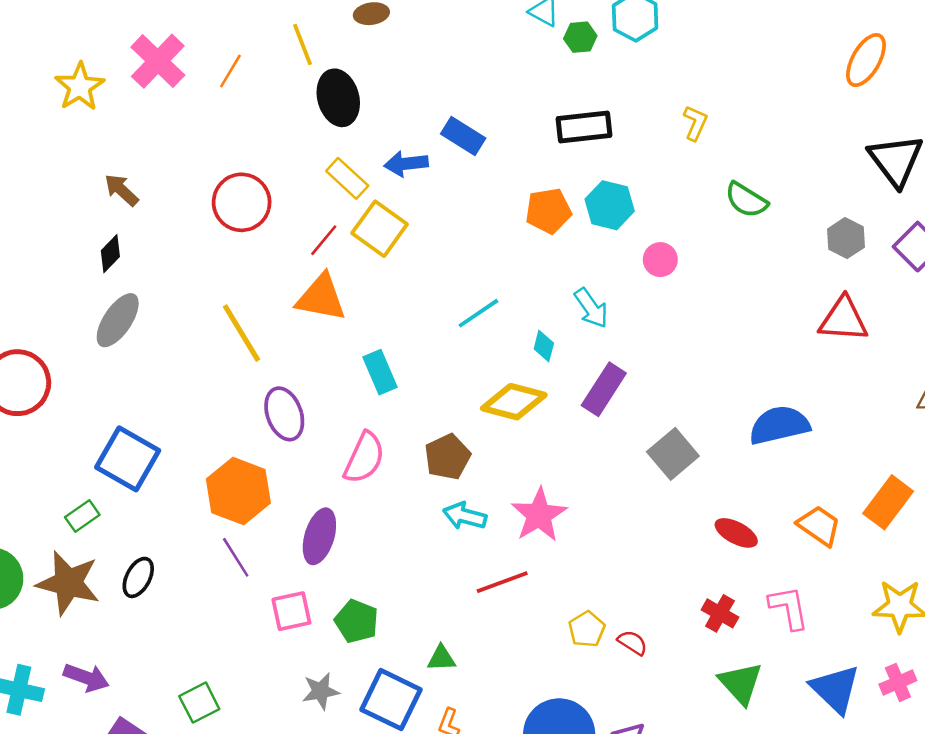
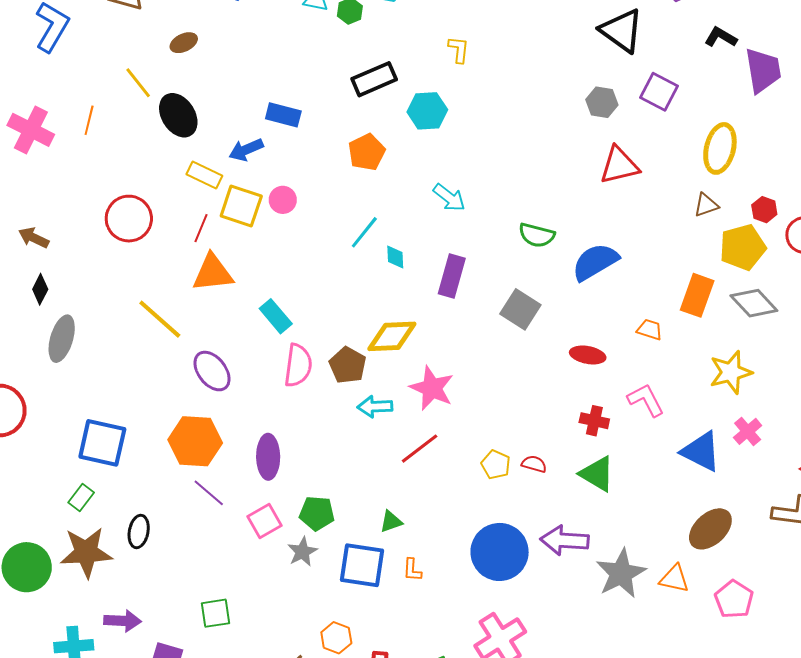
green semicircle: (746, 200) -> (537, 235), moved
cyan hexagon: (610, 205) -> (427, 111), moved
pink circle: (660, 260) -> (283, 200), moved
cyan arrow: (591, 308) -> (449, 198), moved
cyan line: (478, 313) -> (364, 232), moved
yellow diamond: (514, 402) -> (392, 336), moved
pink semicircle: (364, 458) -> (298, 365), moved
orange trapezoid: (819, 526) -> (650, 330), size x0.7
green triangle: (741, 683) -> (597, 474), moved
gray star: (321, 691) -> (302, 552), moved
green square: (199, 703) -> (215, 613), turned 36

